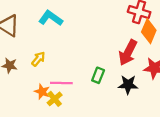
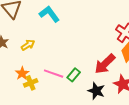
pink line: (61, 83) -> (54, 74), moved

